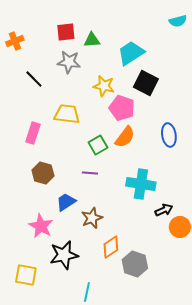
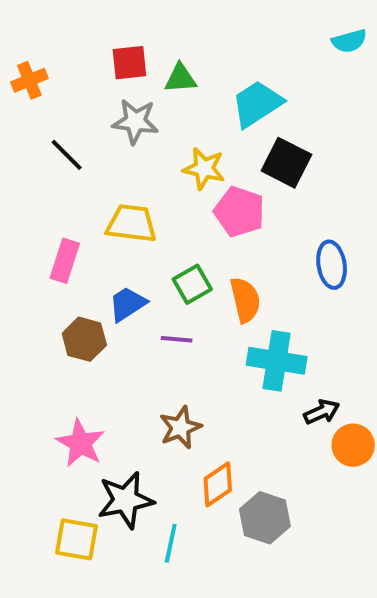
orange semicircle: (125, 137) -> (245, 300), moved, turned -50
blue trapezoid: (66, 202) -> (128, 304), moved
yellow square: (26, 275) -> (77, 539), moved
cyan line: (87, 292) -> (171, 543), moved

